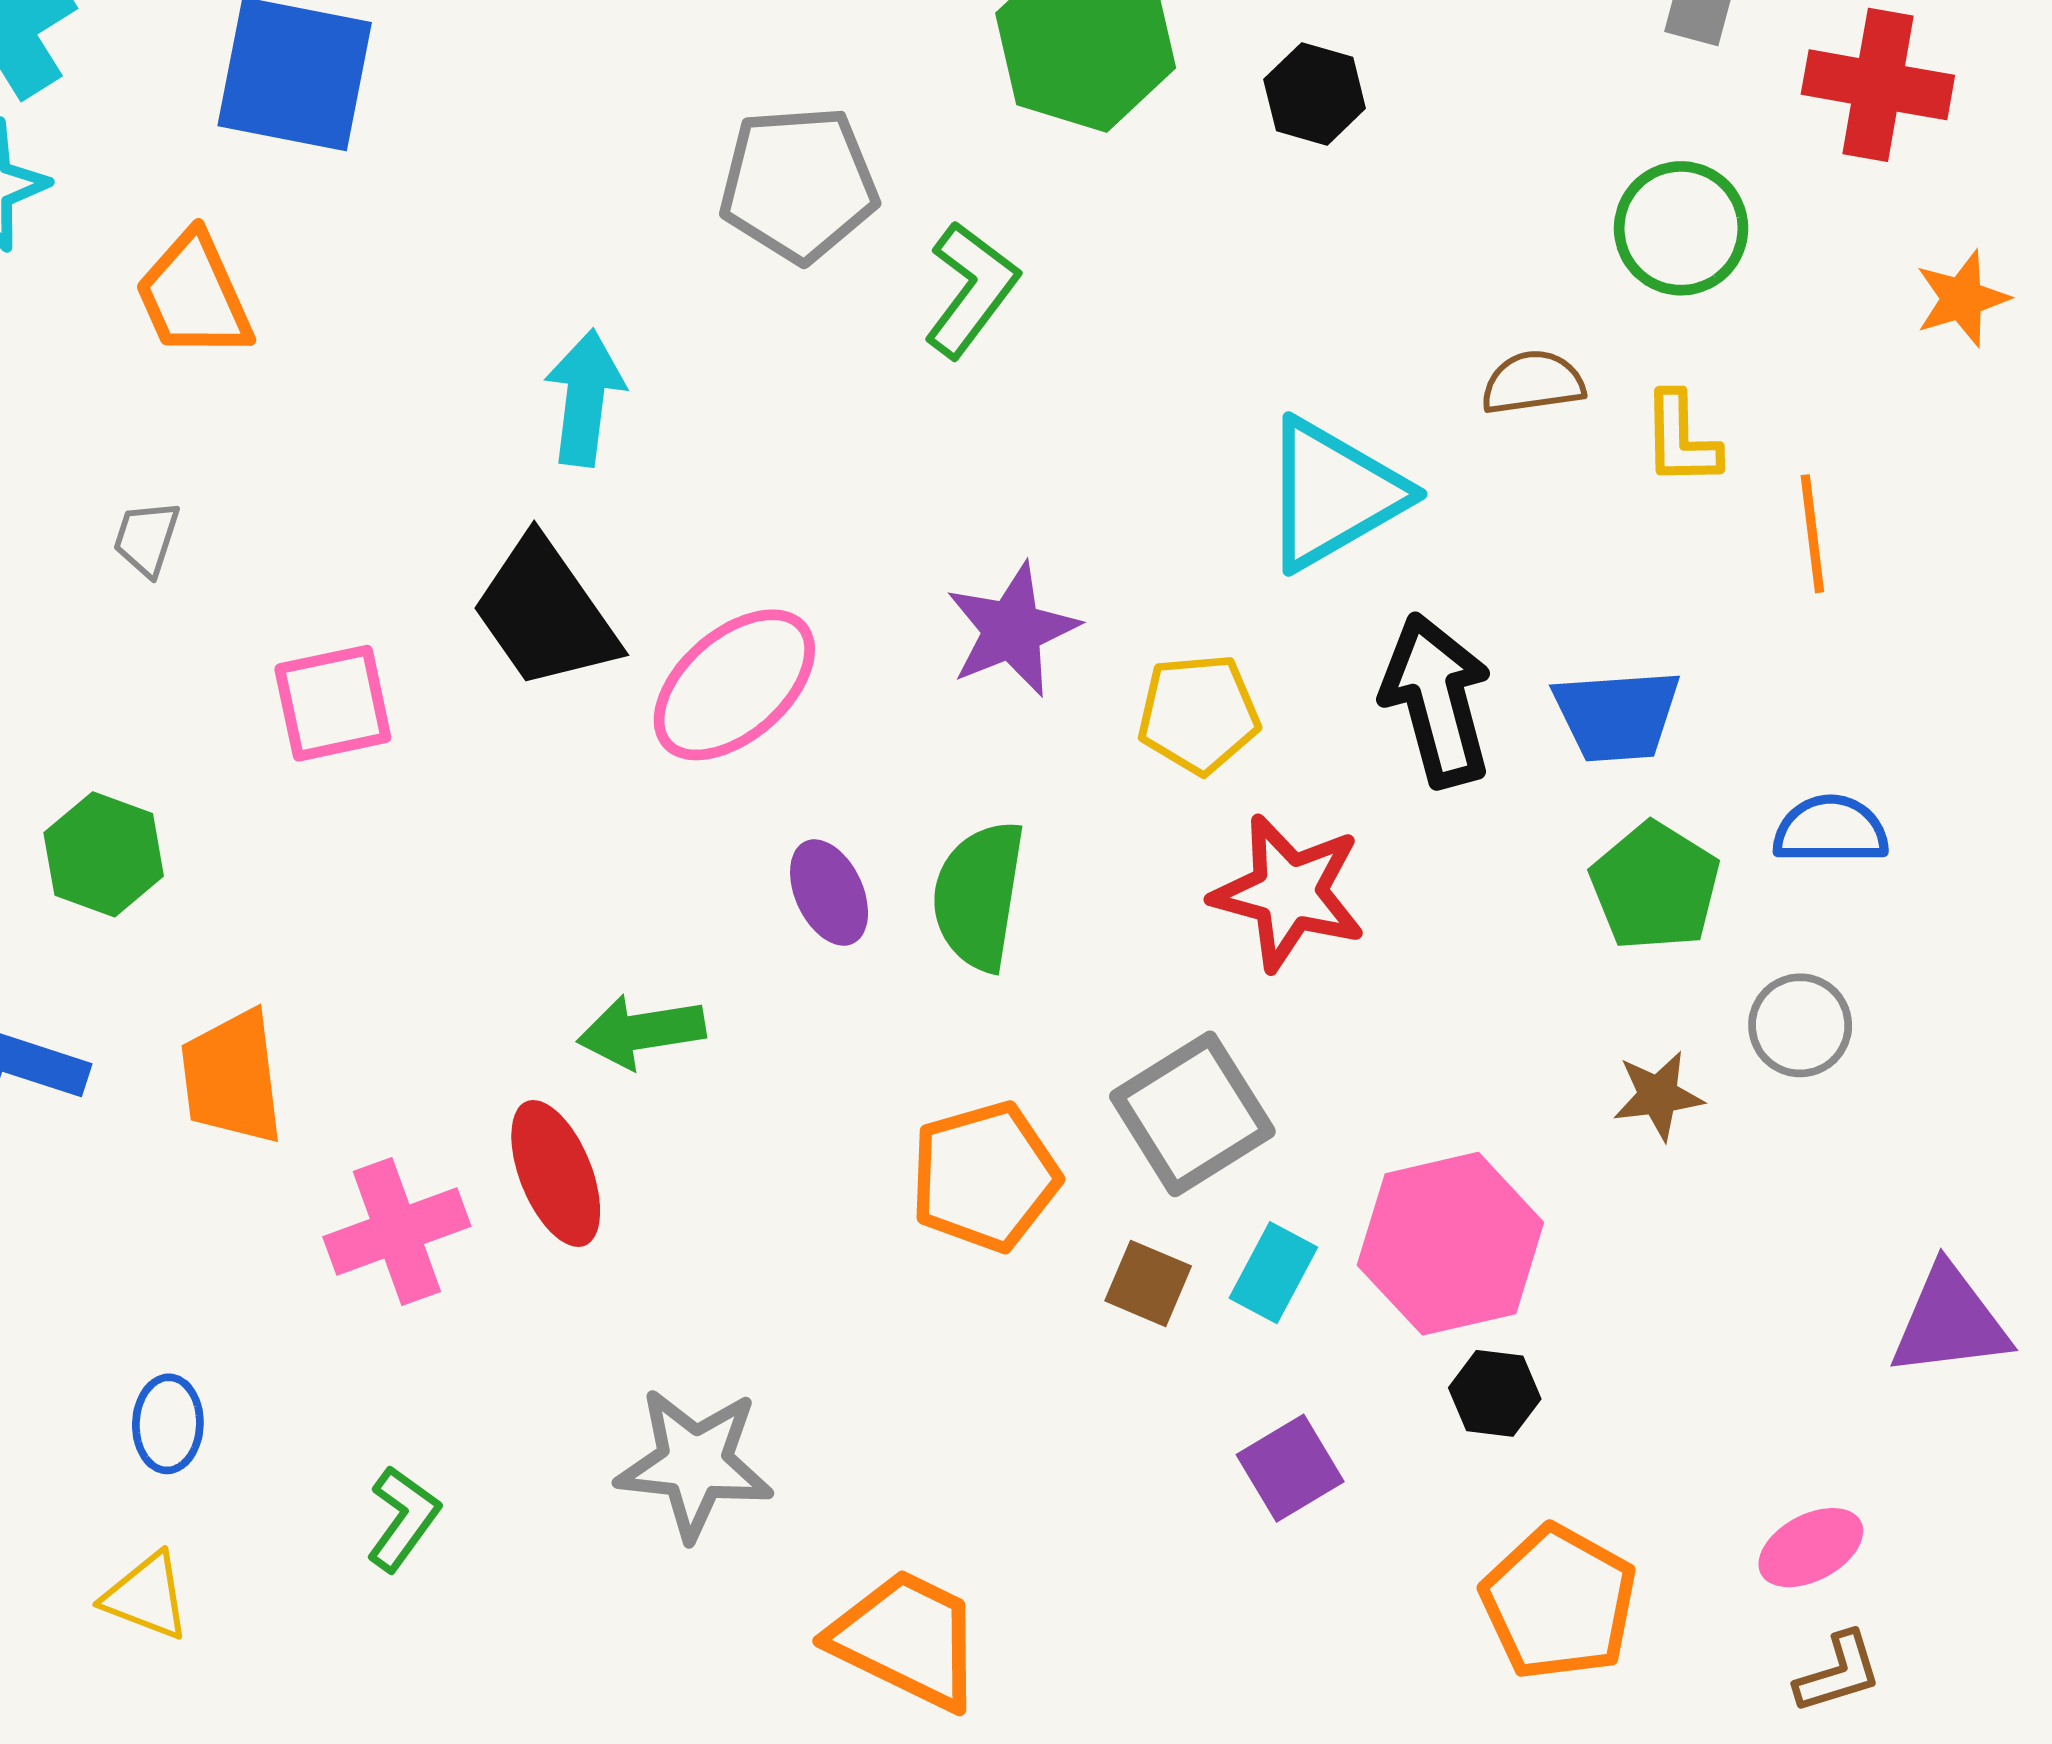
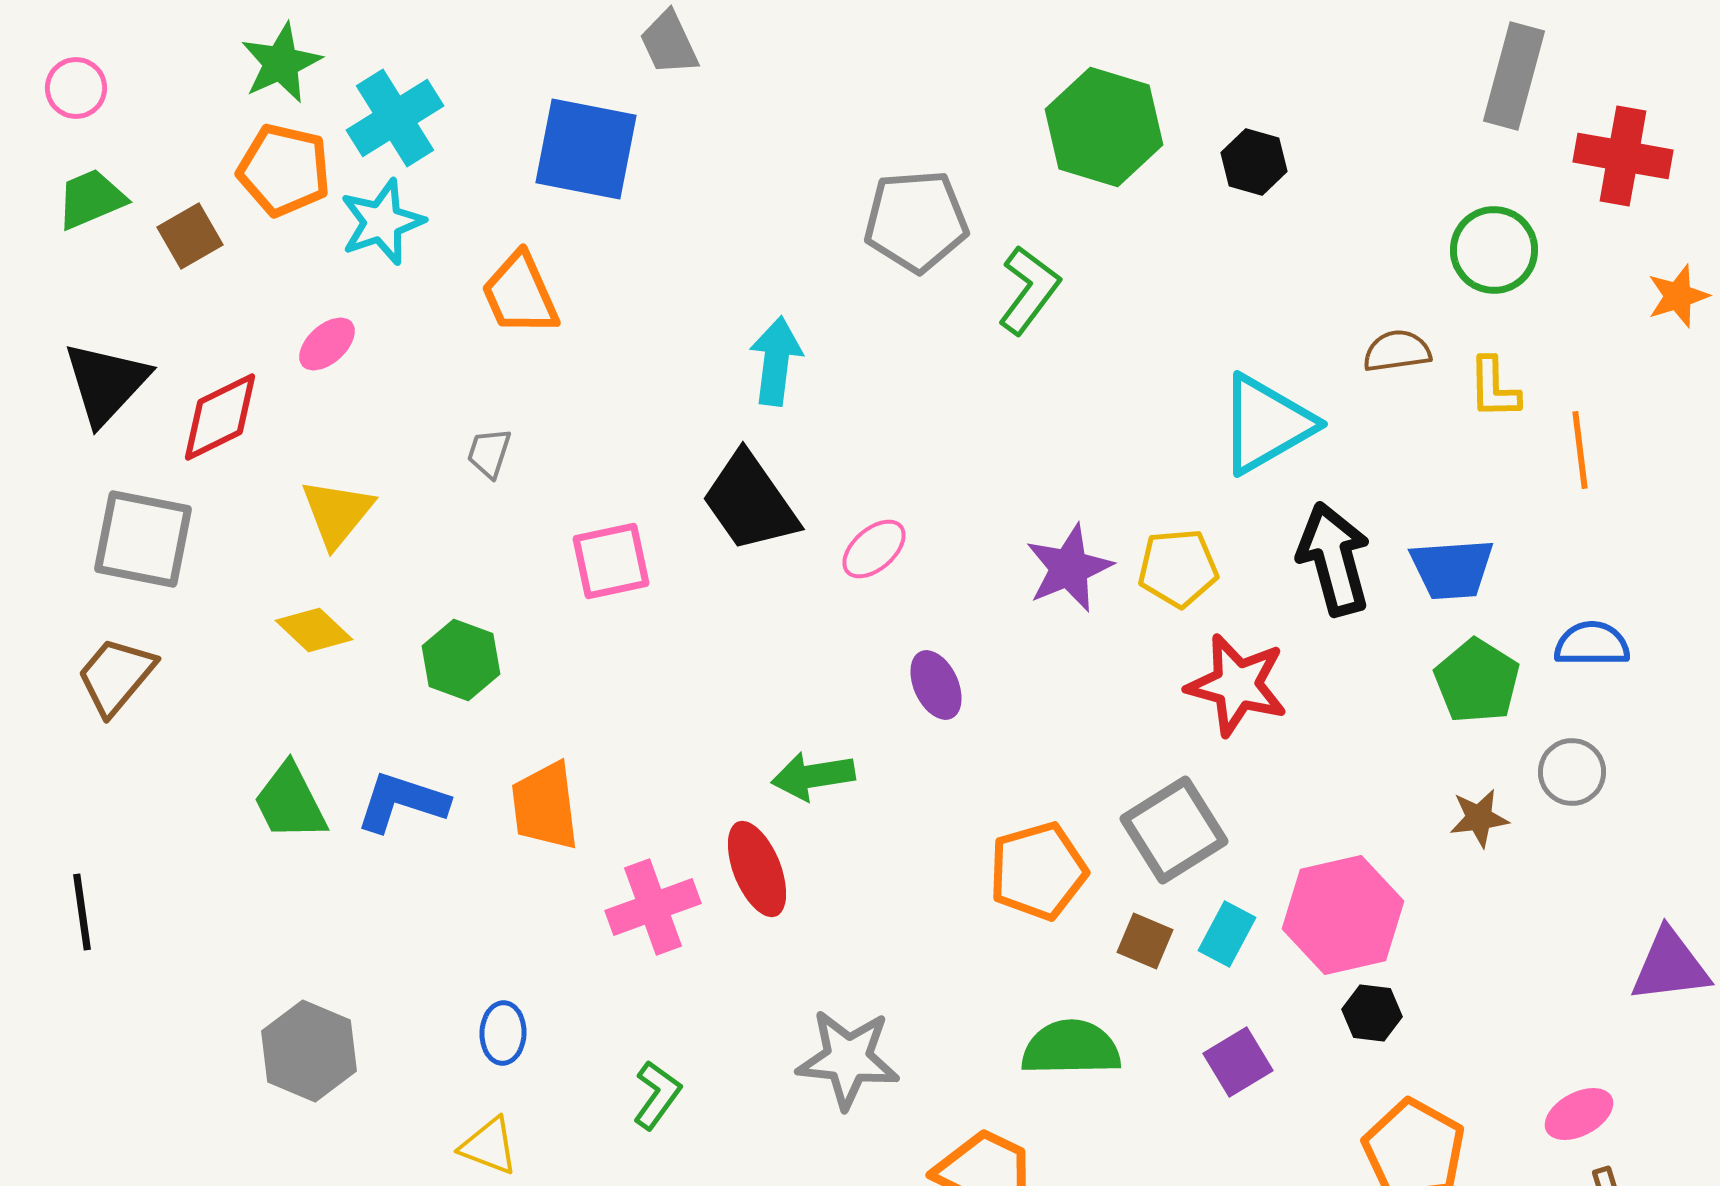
purple star: (1012, 630) -> (1069, 568), moved
pink ellipse: (734, 685) -> (874, 549), size x0.6
green semicircle: (979, 896) -> (1071, 1048), moved, turned 80

